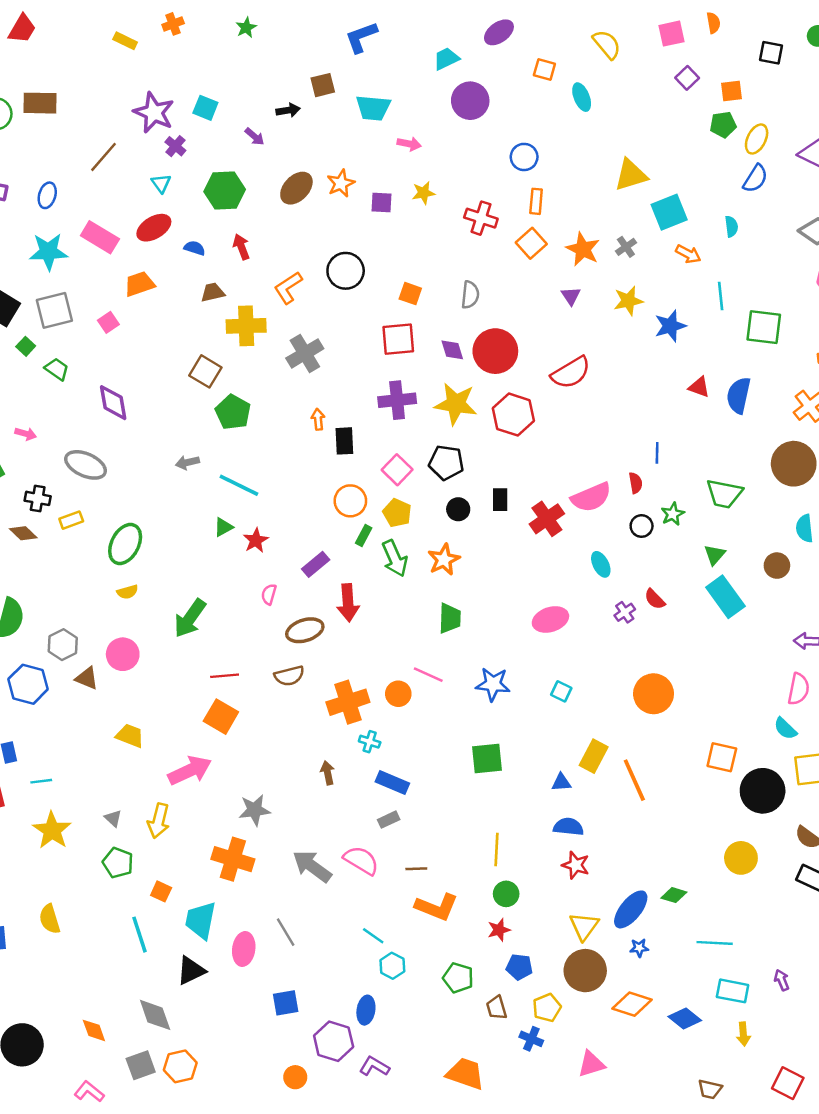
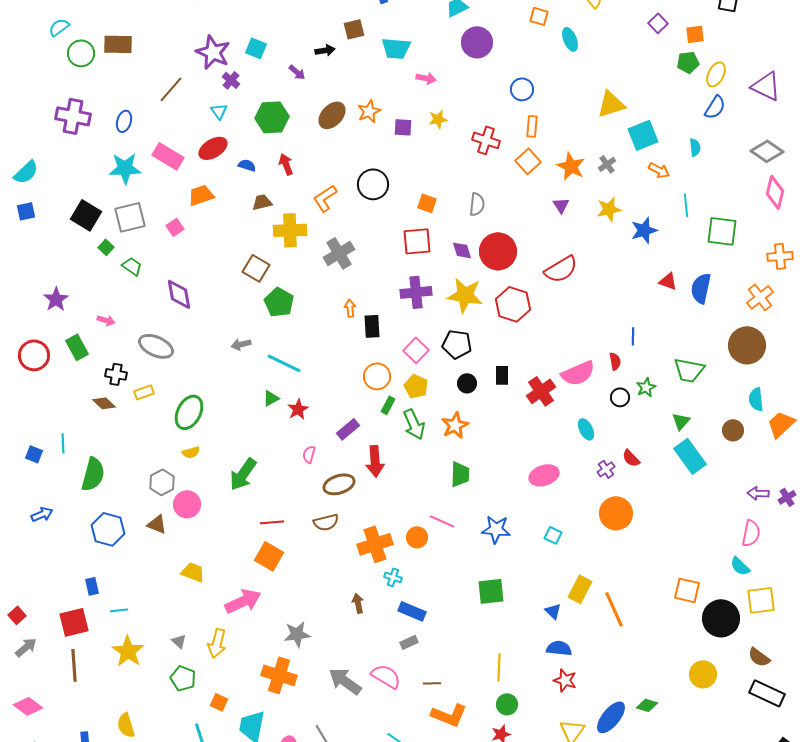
gray hexagon: (63, 645) -> (162, 482), moved
orange circle: (654, 694) -> (616, 513), moved
blue triangle: (561, 782) -> (553, 611), turned 48

